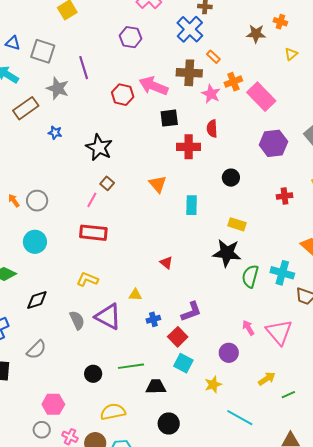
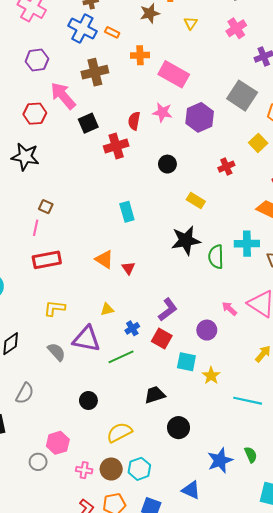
purple hexagon: (131, 37) -> (37, 60), moved
orange rectangle: (213, 57) -> (112, 32), moved
orange cross: (233, 82) -> (140, 55), moved, turned 36
pink arrow: (154, 86) -> (63, 96), turned 44
pink star: (211, 94) -> (162, 112), moved
red semicircle: (212, 129) -> (134, 121), turned 30
black star: (99, 147) -> (25, 157), moved
orange triangle: (158, 184) -> (104, 259), moved
cyan rectangle: (192, 205) -> (127, 212), moved
yellow rectangle: (237, 224) -> (196, 201), moved, turned 30
red triangle: (166, 263) -> (128, 268), turned 32
purple circle: (229, 353) -> (207, 330), moved
cyan square: (183, 363) -> (186, 362), moved
green line: (131, 366) -> (121, 357), moved
gray circle: (42, 430) -> (38, 462), moved

